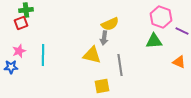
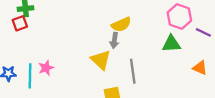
pink star: (19, 51) -> (46, 68), moved
cyan line: (43, 55) -> (30, 76), moved
yellow triangle: (92, 55) -> (101, 60), turned 30

